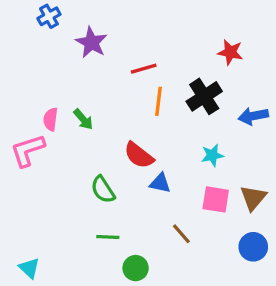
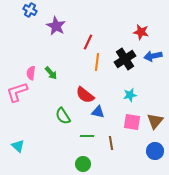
blue cross: (49, 16) -> (30, 10), turned -32
red line: (144, 69) -> (88, 42), turned -49
blue arrow: (253, 116) -> (153, 56), moved
brown line: (181, 234) -> (111, 143), turned 32
green line: (108, 237) -> (87, 136), moved
cyan triangle: (29, 268) -> (18, 146), moved

